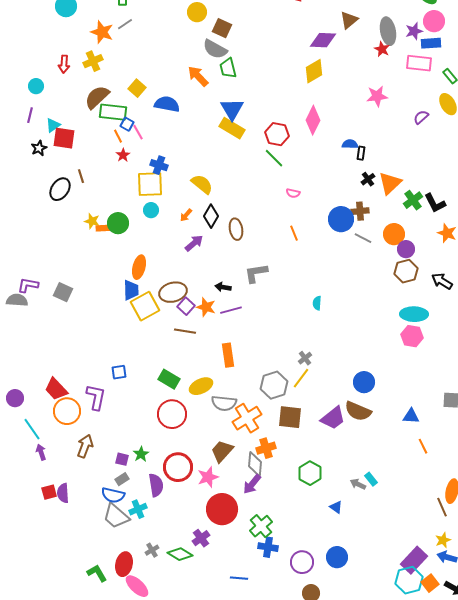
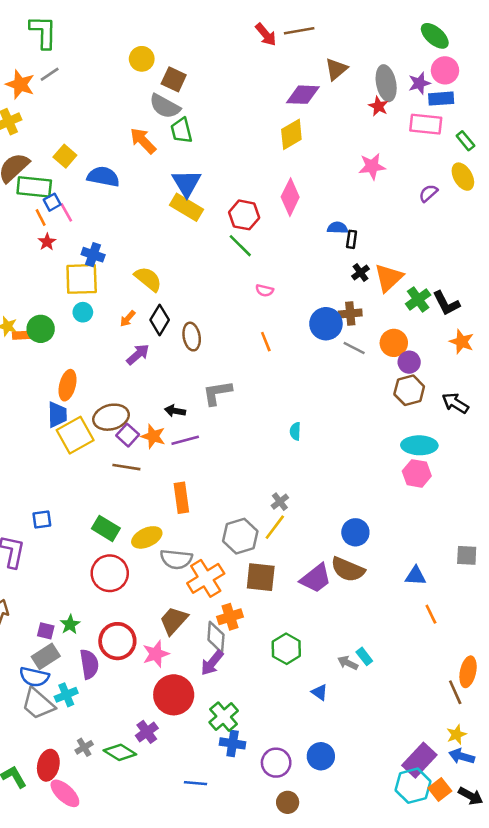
blue square: (127, 124) -> (52, 202), turned 32
gray rectangle: (122, 479) -> (46, 656), size x1.5

